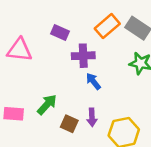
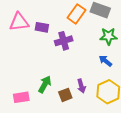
pink triangle: (19, 50) -> (19, 22), moved
blue arrow: (93, 81) -> (105, 61), moved
brown square: (69, 124) -> (65, 95), turned -32

